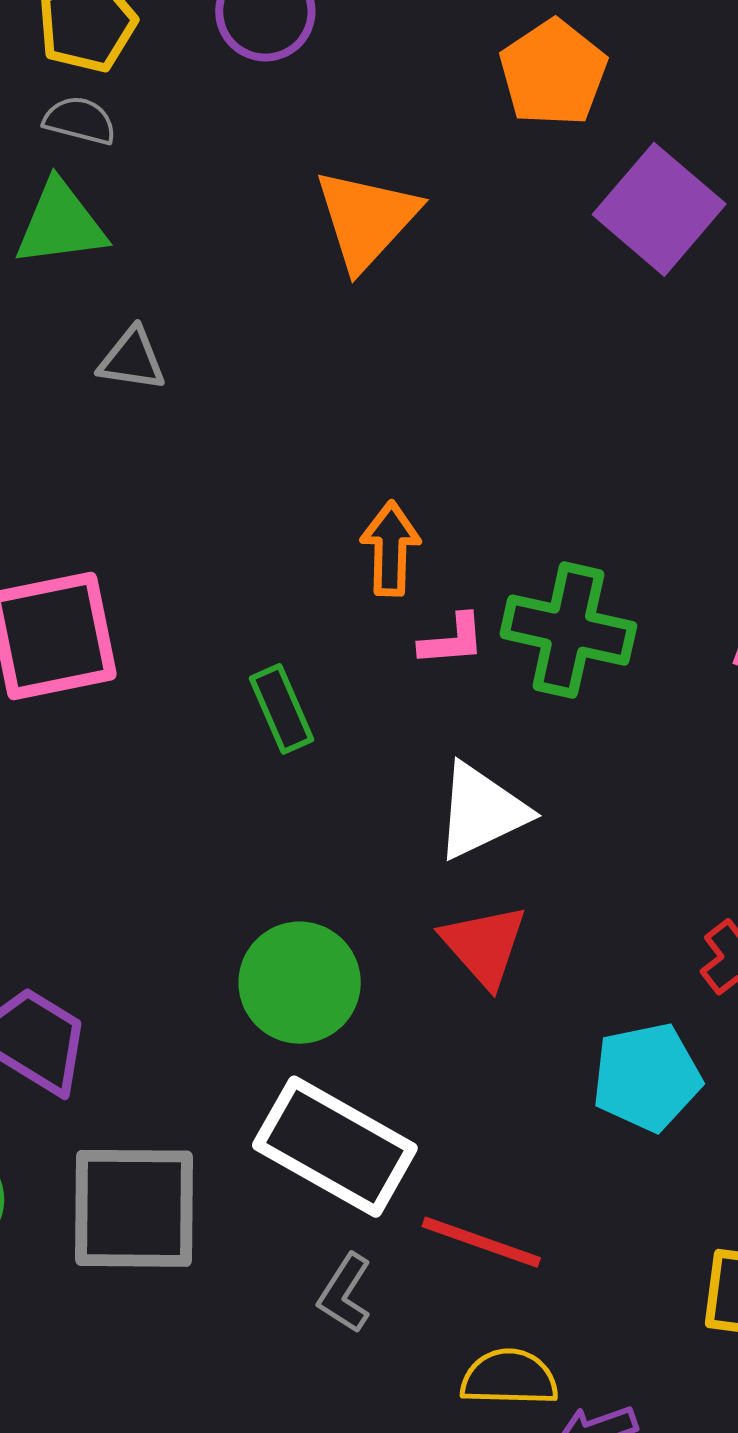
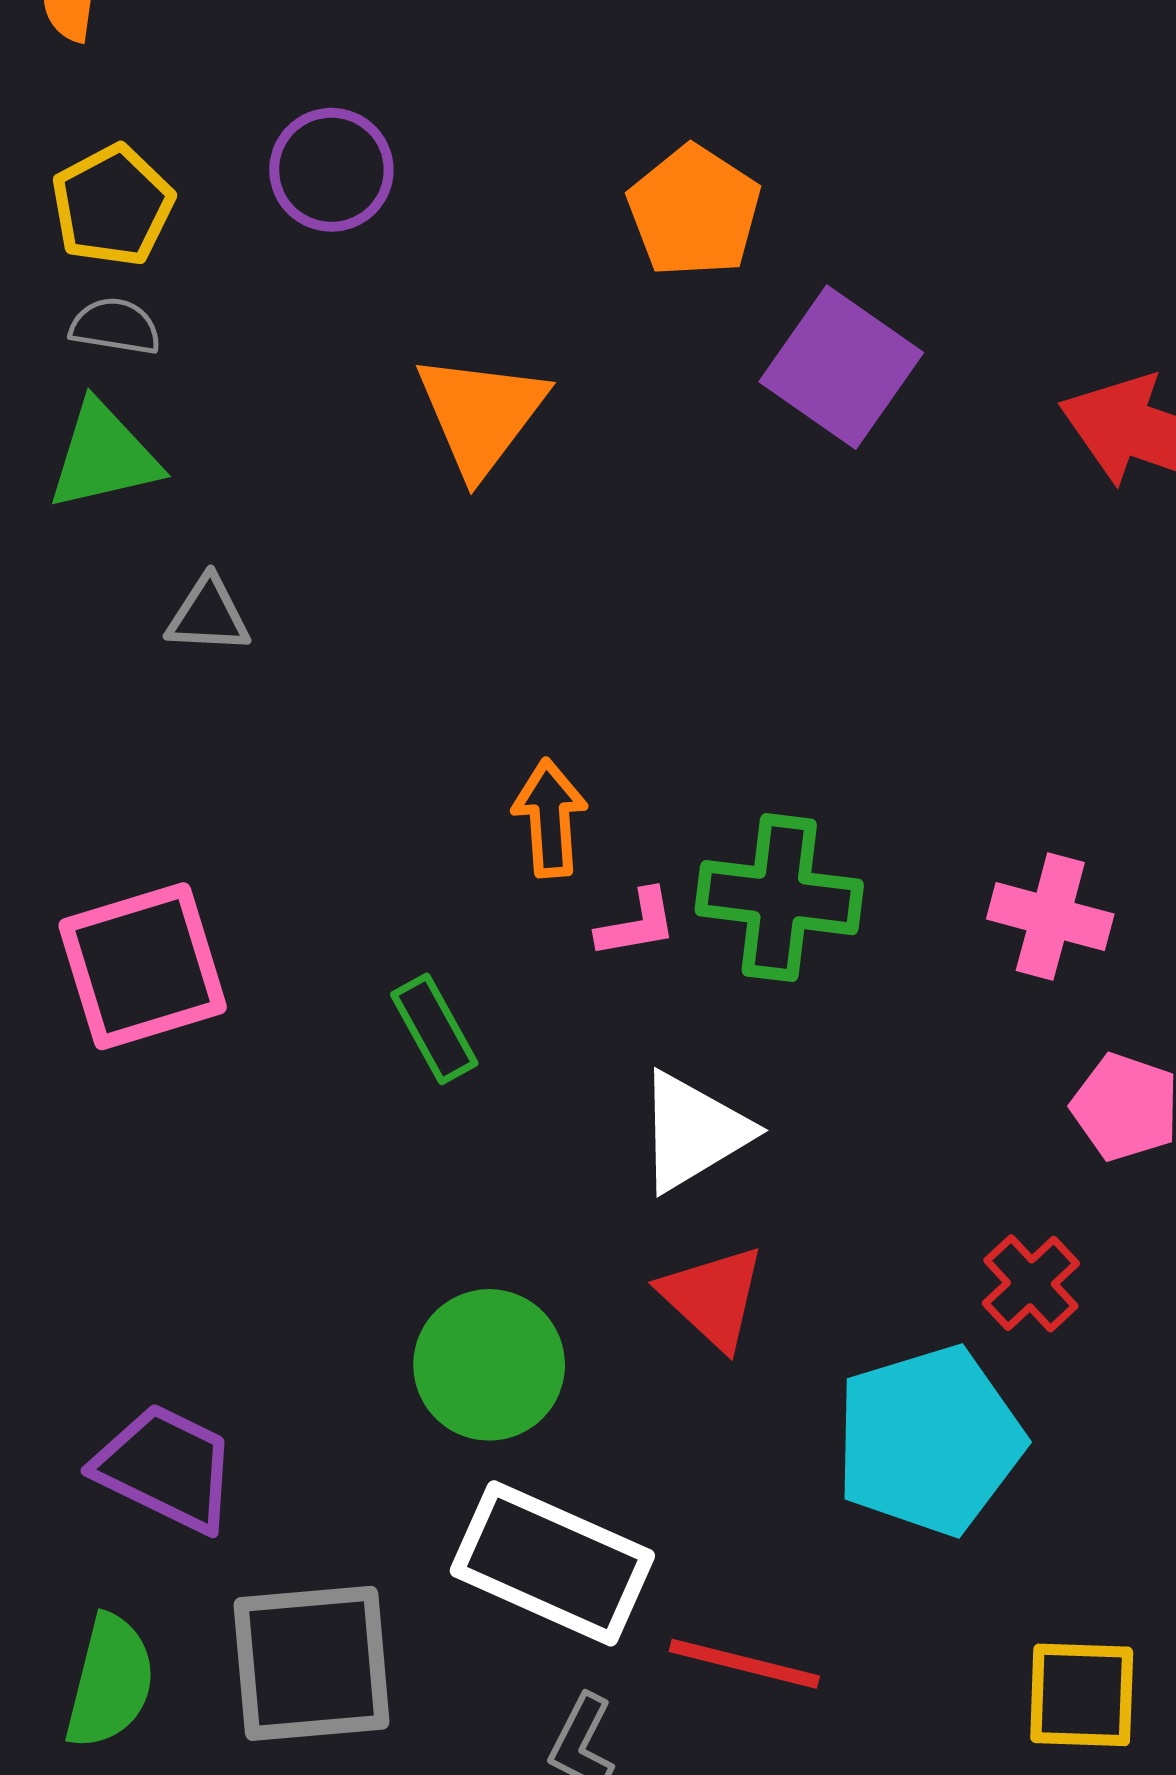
cyan pentagon: (647, 1077) -> (929, 1440), size x1.4

